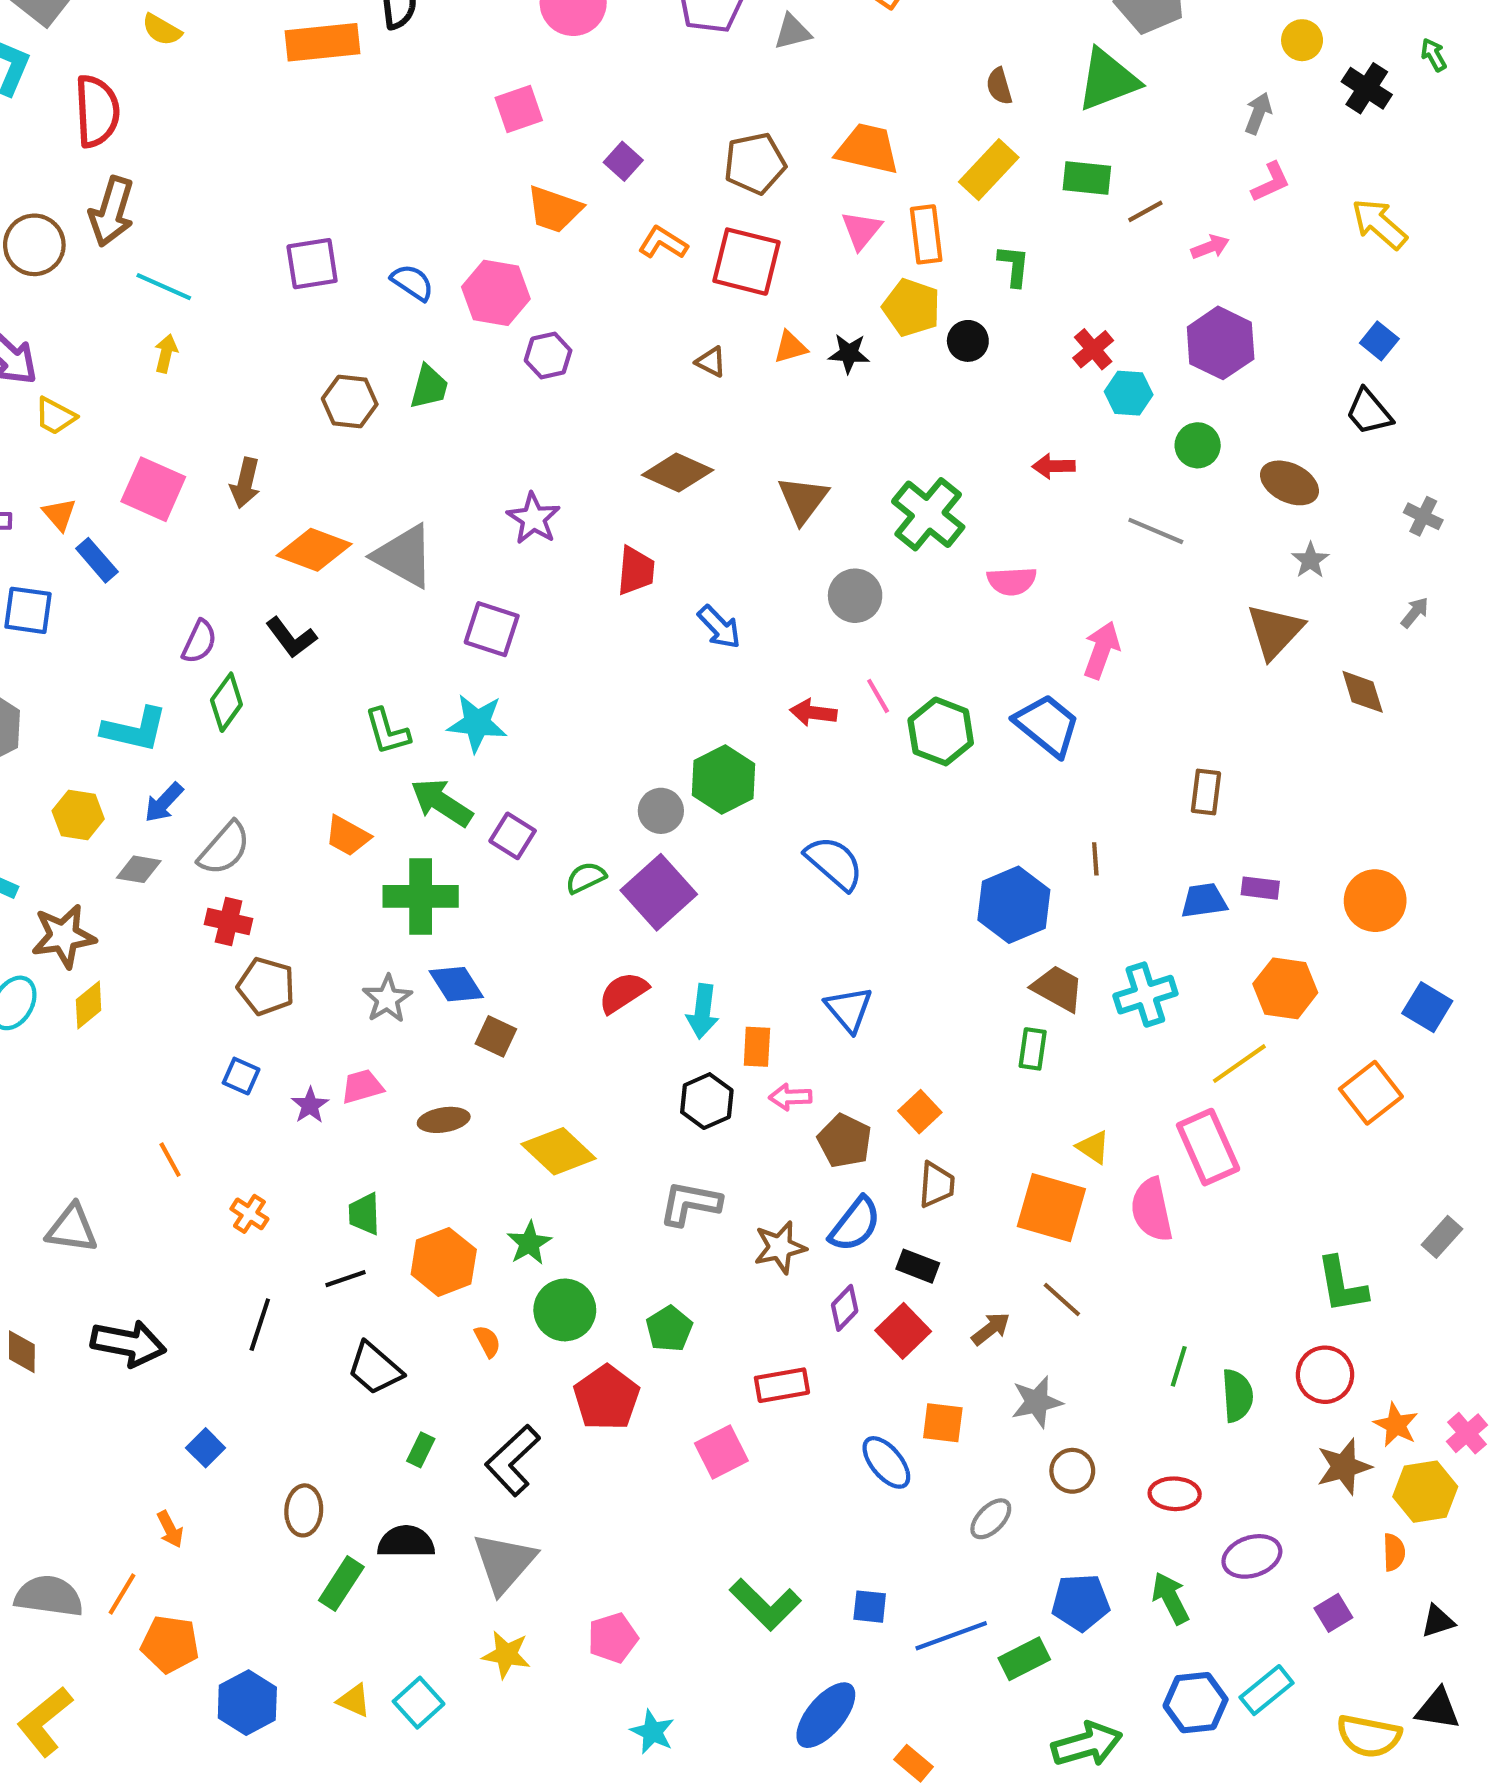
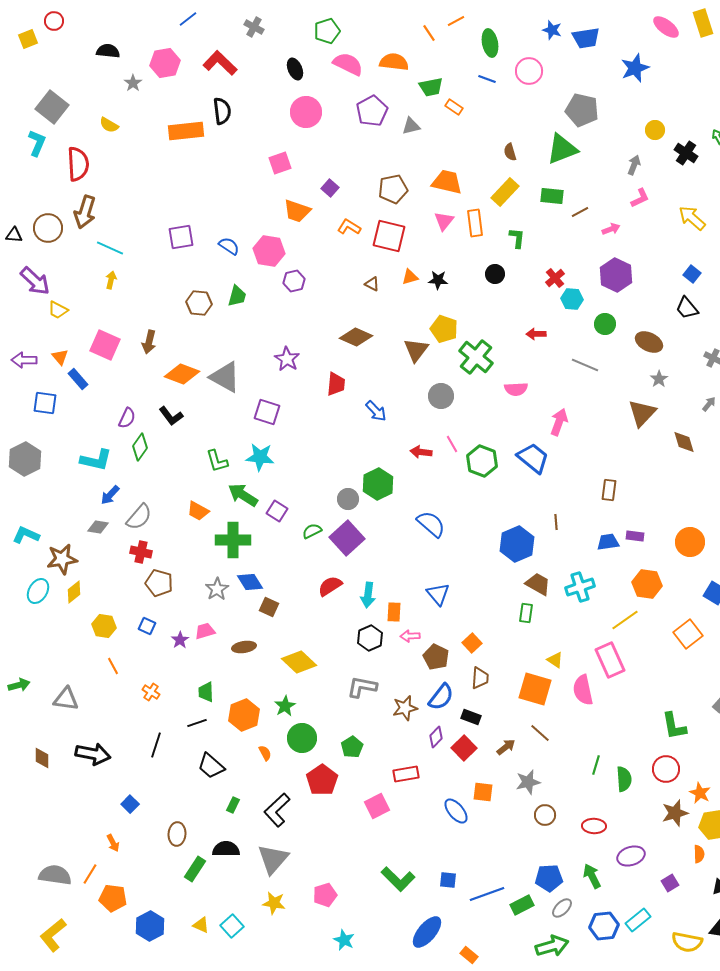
yellow pentagon: (911, 307) -> (444, 329), moved
yellow hexagon: (78, 815) -> (104, 626), moved
gray ellipse: (991, 1519) -> (562, 908), moved

